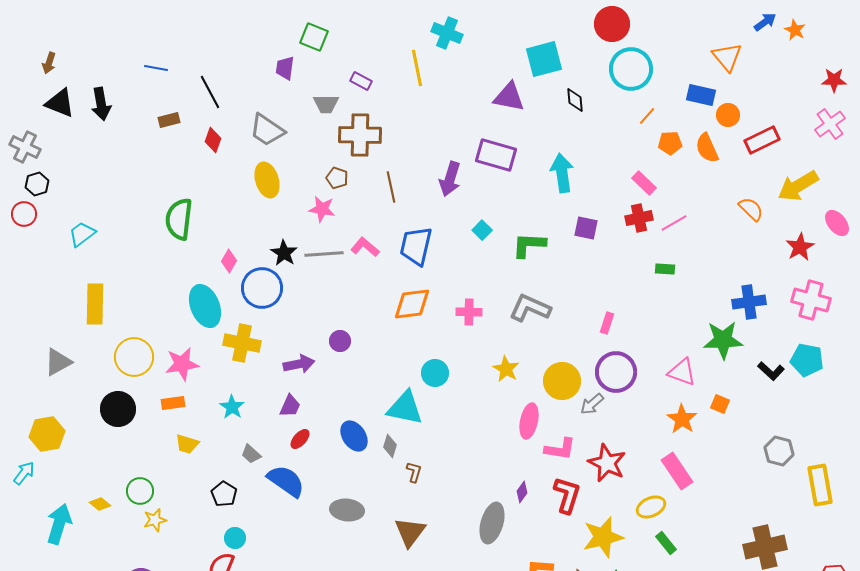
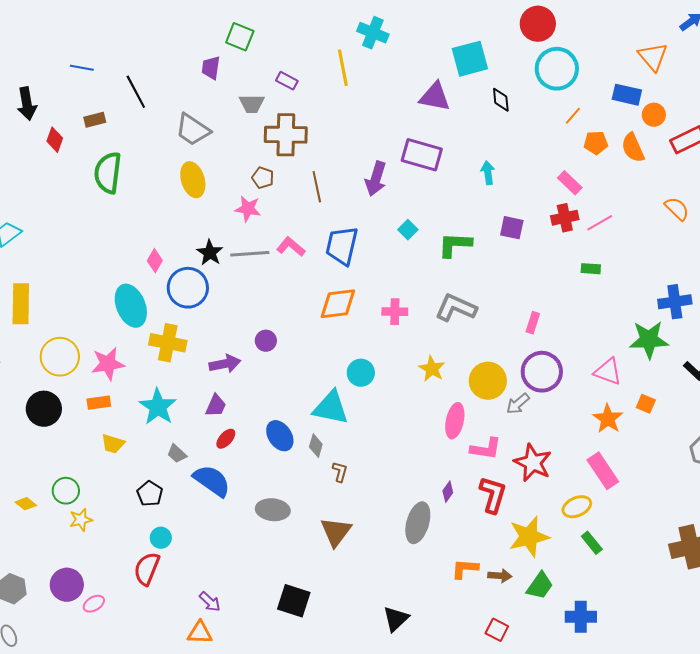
red diamond: (213, 140) -> (55, 140), moved
cyan arrow: (562, 173) -> (488, 173), size x0.6
green semicircle: (179, 219) -> (108, 173), moved
cyan star: (232, 407) -> (158, 407), size x1.5

